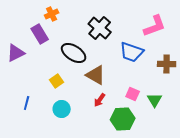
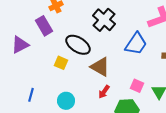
blue trapezoid: (132, 52) -> (136, 44), turned -75
yellow square: (57, 81) -> (61, 63), moved, turned -32

